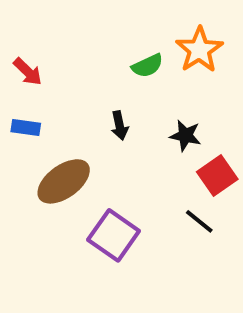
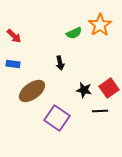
black star: (185, 136) -> (84, 90), moved
black line: (199, 221) -> (100, 111), turned -42

